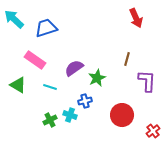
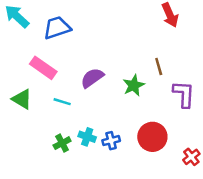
brown line: (127, 59) -> (159, 67), turned -32
green star: (97, 78) -> (134, 85), moved
blue cross: (85, 101) -> (111, 141), moved

